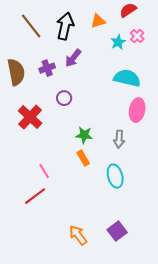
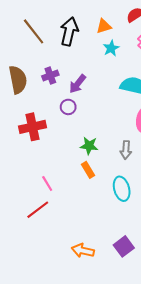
cyan star: (118, 42) -> (111, 48), moved
purple arrow: (73, 58) -> (78, 84), moved
red cross: (30, 117) -> (33, 127), turned 35
orange arrow: (78, 235) -> (83, 251), turned -40

